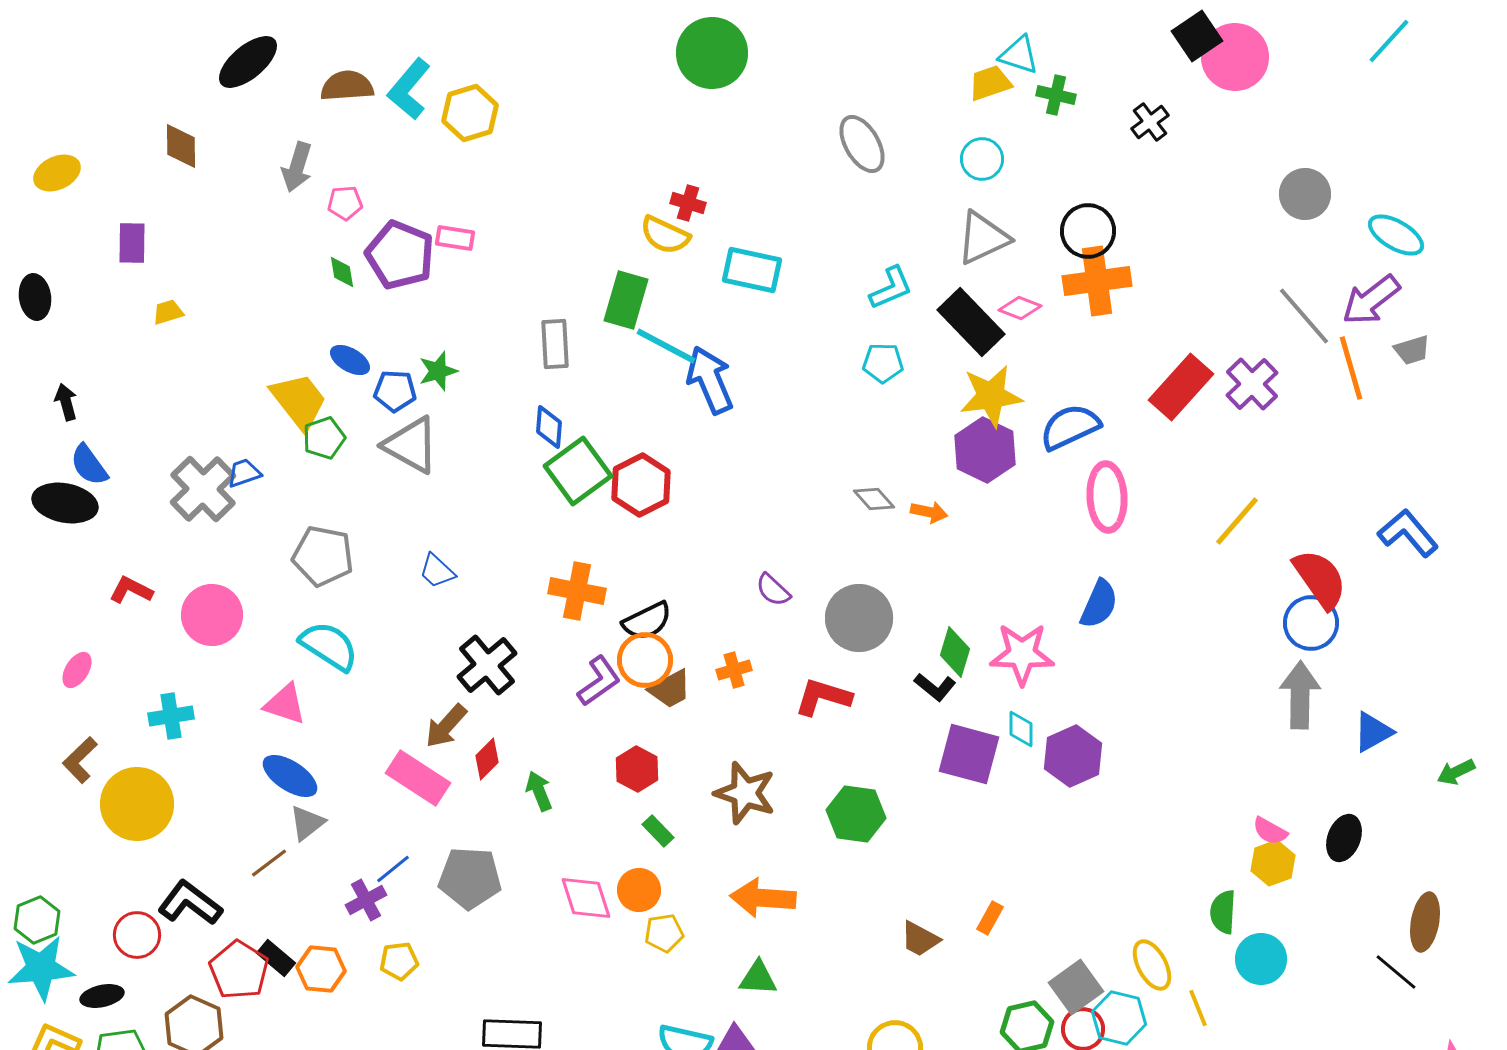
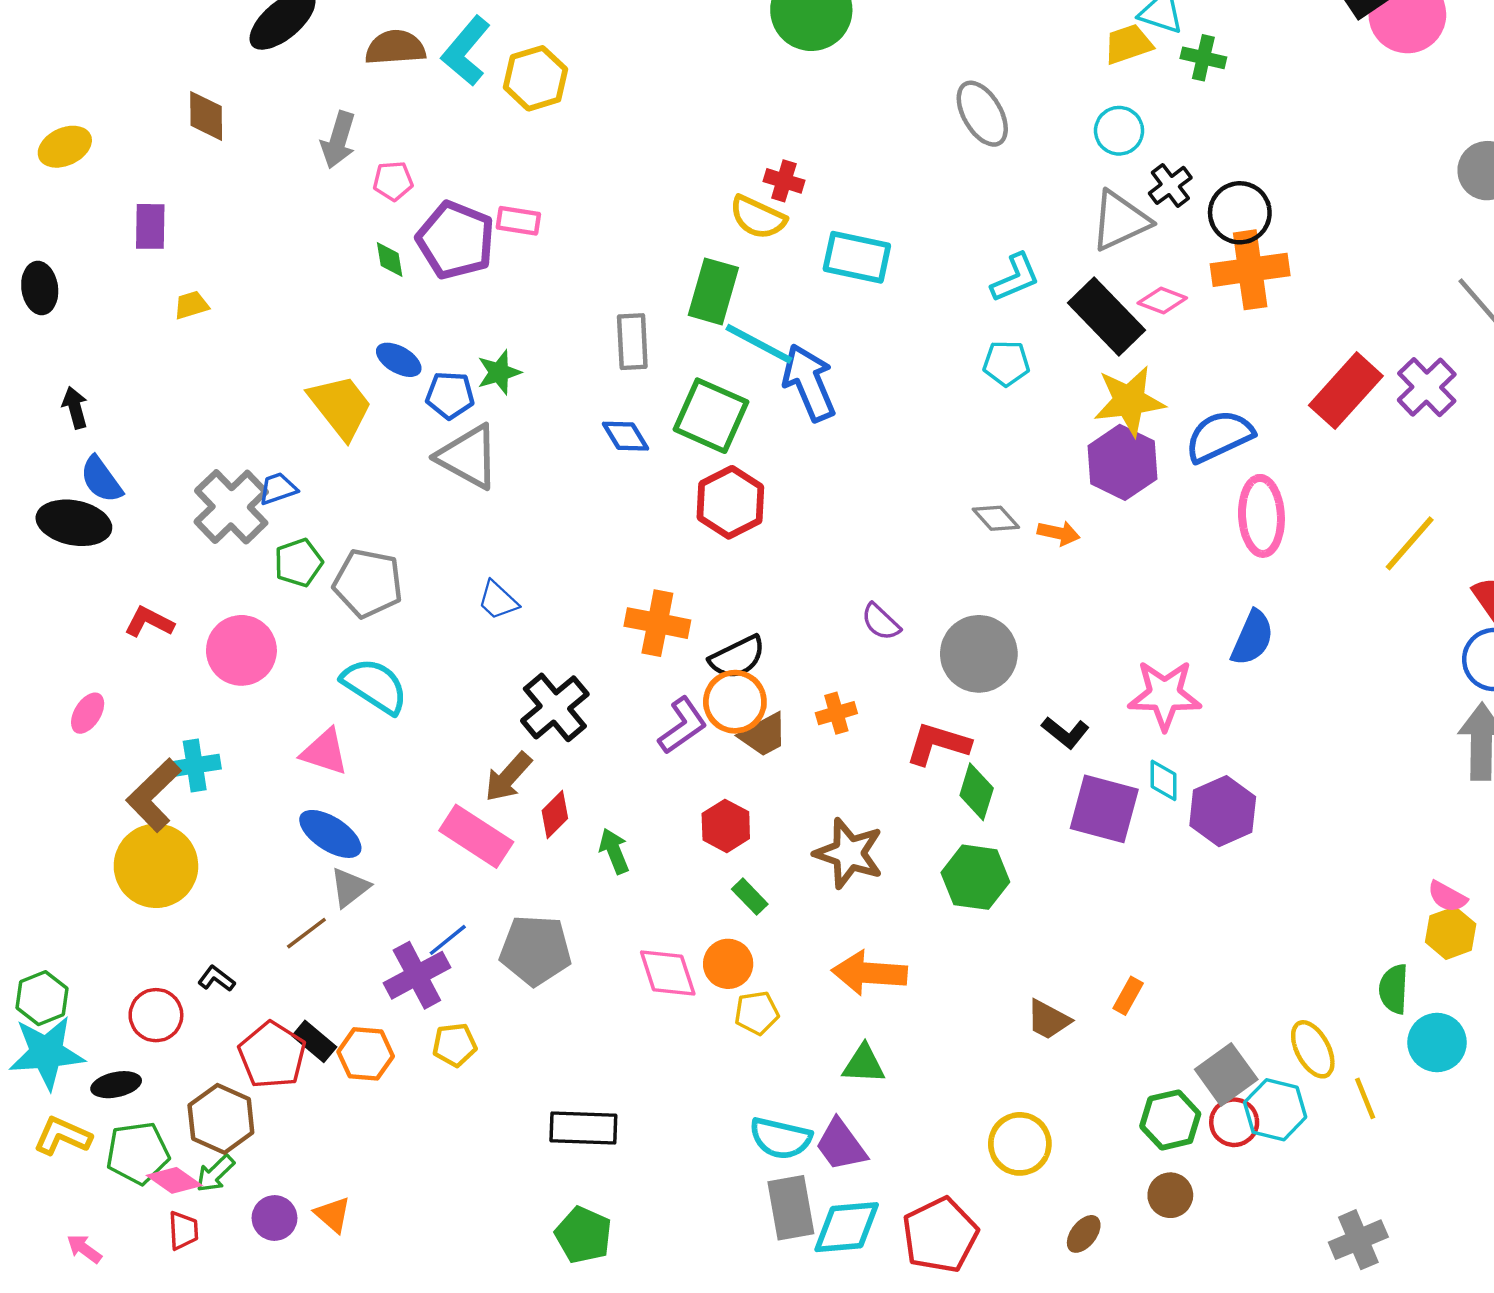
black cross: (1150, 122) -> (1170, 185), moved
blue diamond: (549, 427) -> (626, 436), turned -36
green pentagon: (324, 438) -> (298, 563), moved
green square: (578, 471) -> (711, 416), moved, turned -30
green diamond: (955, 652) -> (977, 792), moved
brown L-shape: (80, 760) -> (154, 795), moved, size x1.4
purple cross: (366, 900) -> (417, 975), size x1.4
black L-shape: (190, 903) -> (216, 979), size x0.5

